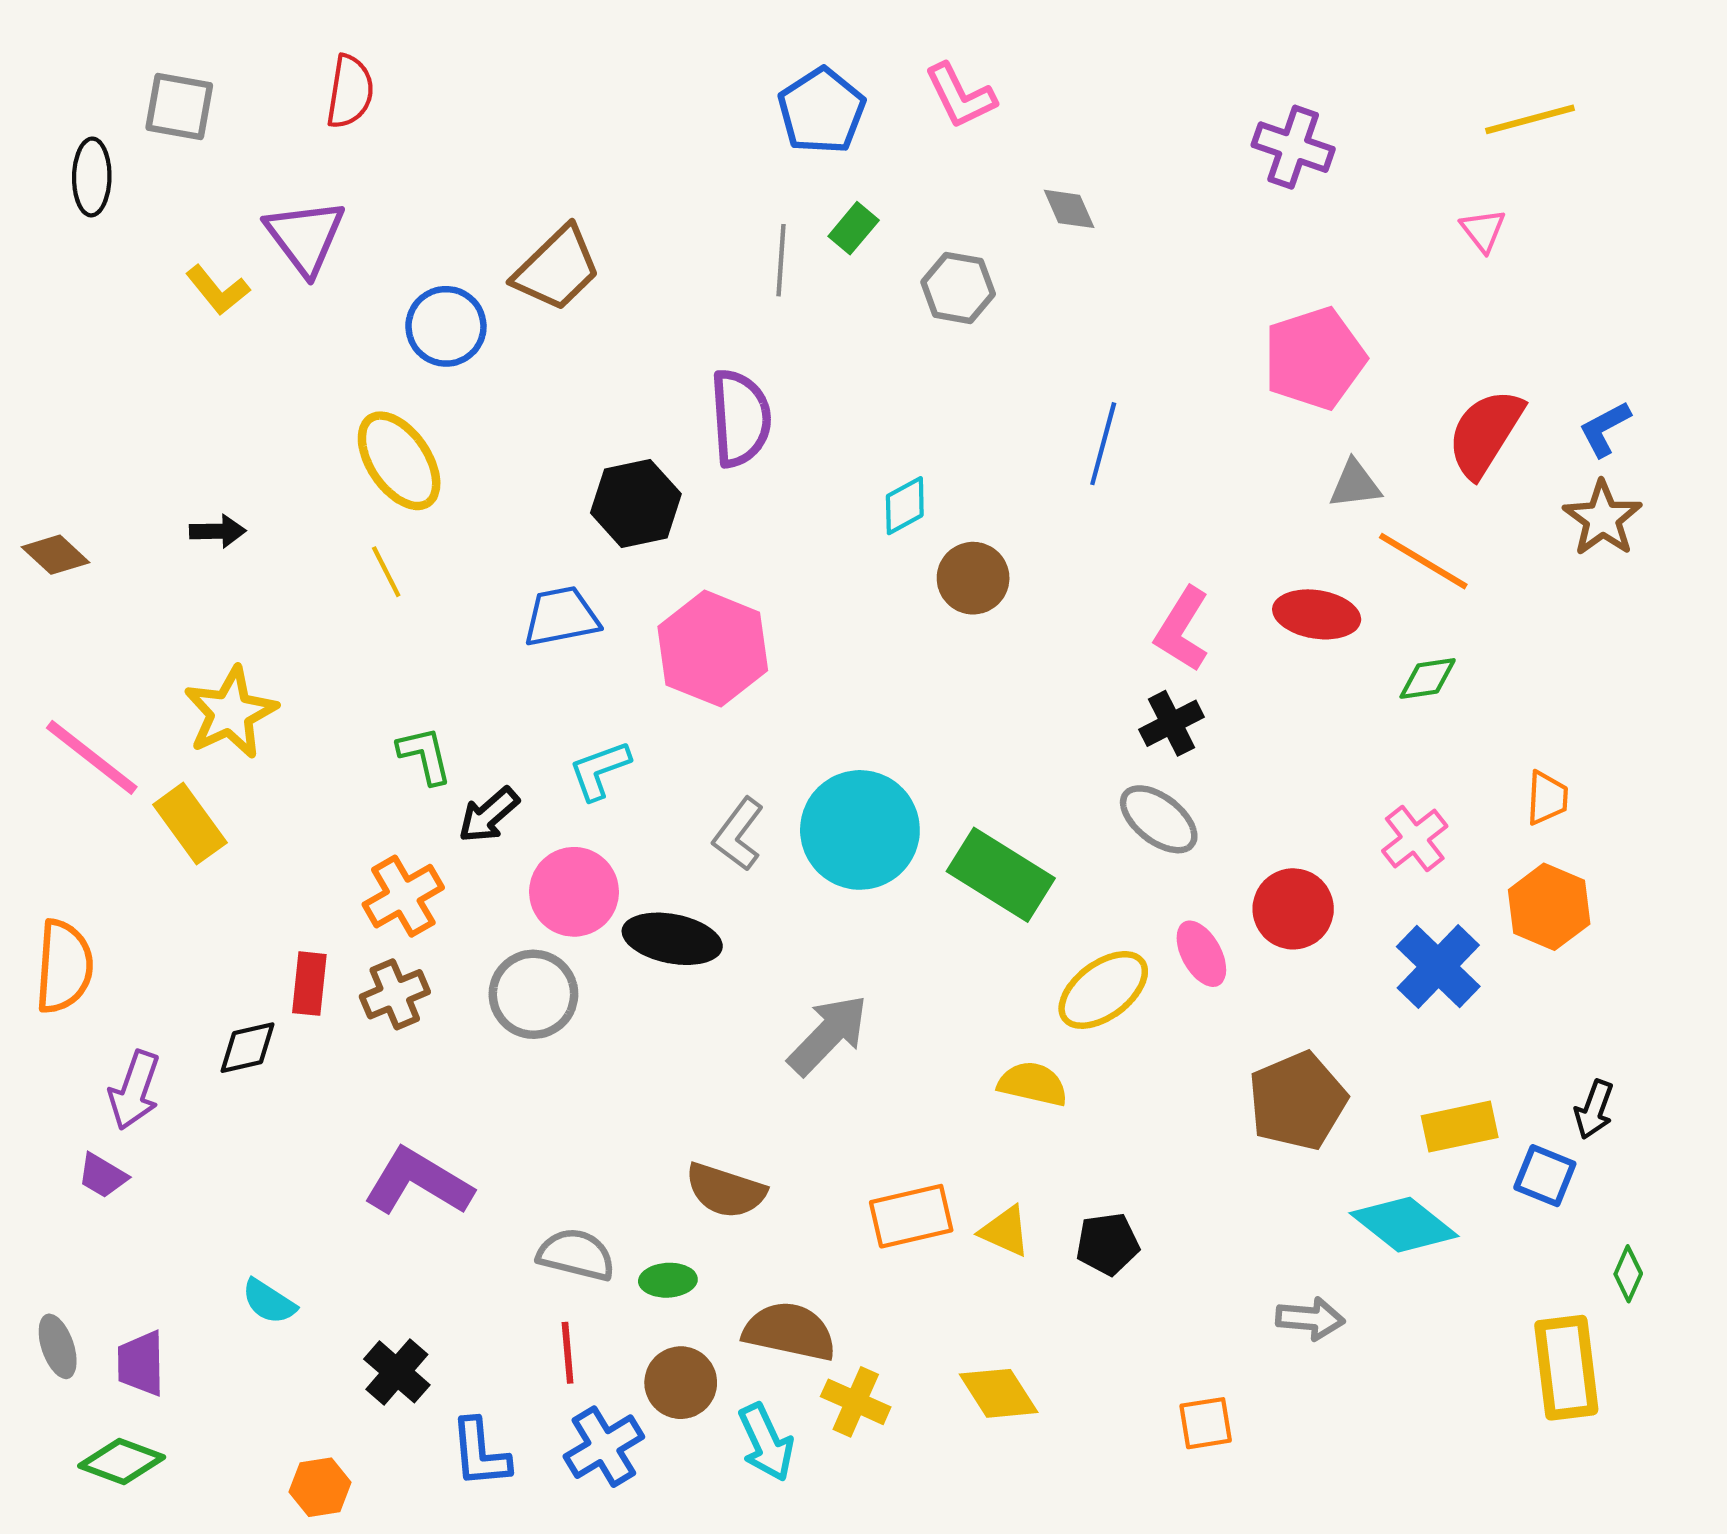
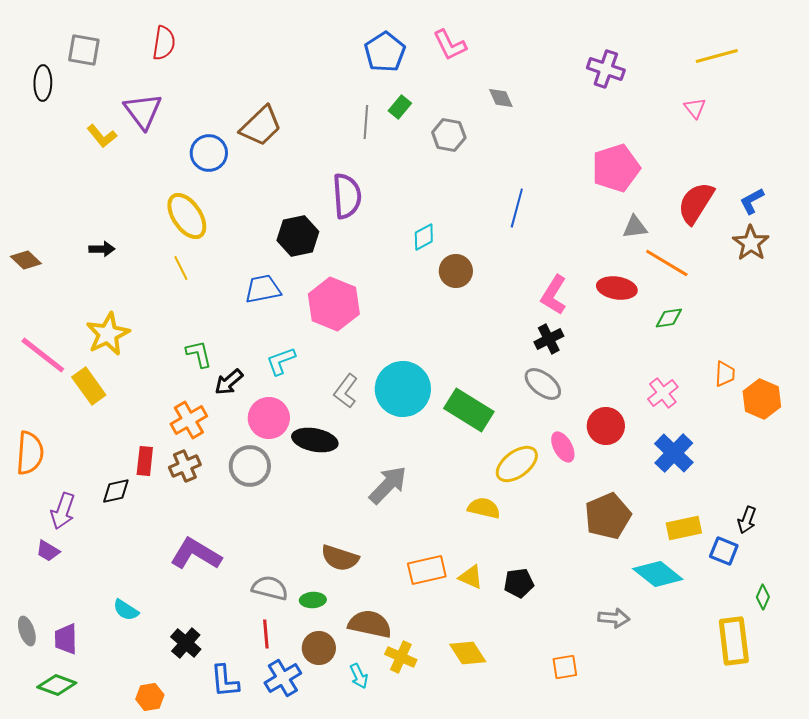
orange hexagon: (1549, 907) -> (762, 399), moved
cyan arrow: (766, 1442) -> (359, 676), size x0.7

